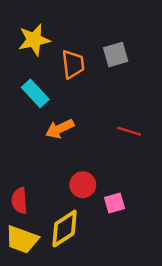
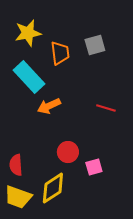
cyan rectangle: (35, 93) -> (29, 77), size x1.4

